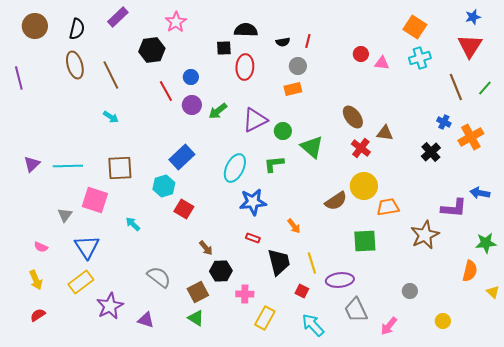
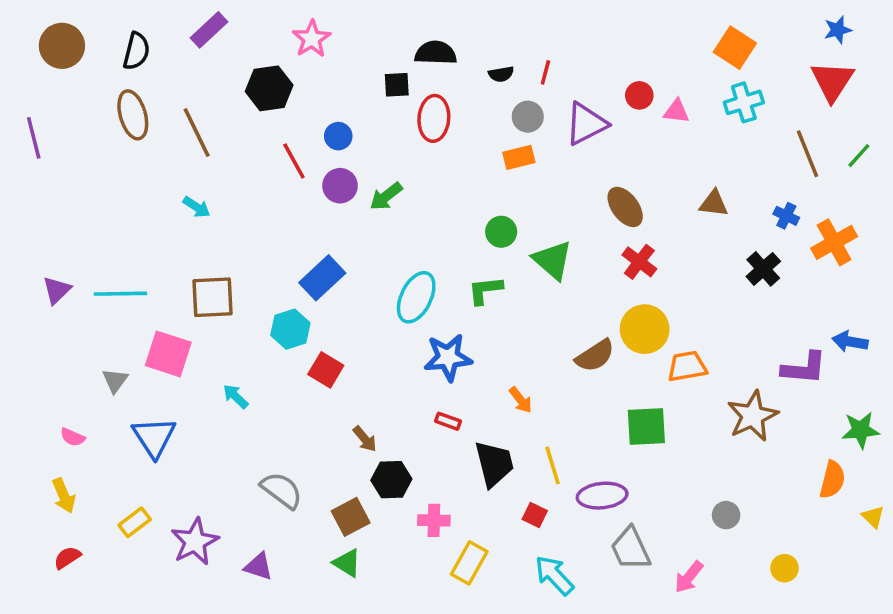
purple triangle: (255, 120) -> (586, 124), moved
brown triangle: (385, 133) -> (714, 203), moved
yellow rectangle: (81, 282) -> (135, 522), moved, size x0.7

